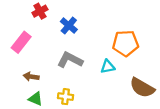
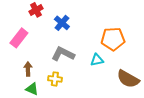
brown arrow: (31, 77) -> (28, 69), turned 80
yellow cross: (66, 97) -> (55, 79), moved

